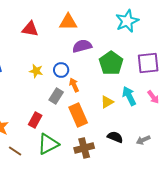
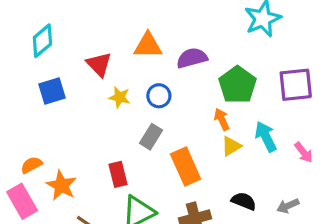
orange triangle: (68, 22) -> (148, 45), moved
red triangle: (30, 29) -> (99, 64), moved, turned 36
orange arrow: (74, 85) -> (222, 119), moved
pink arrow: (153, 97) -> (304, 152), moved
red rectangle: (35, 120) -> (118, 174), turned -42

